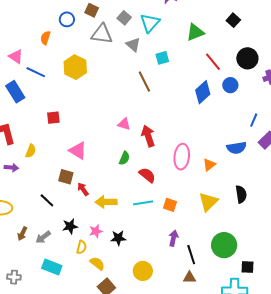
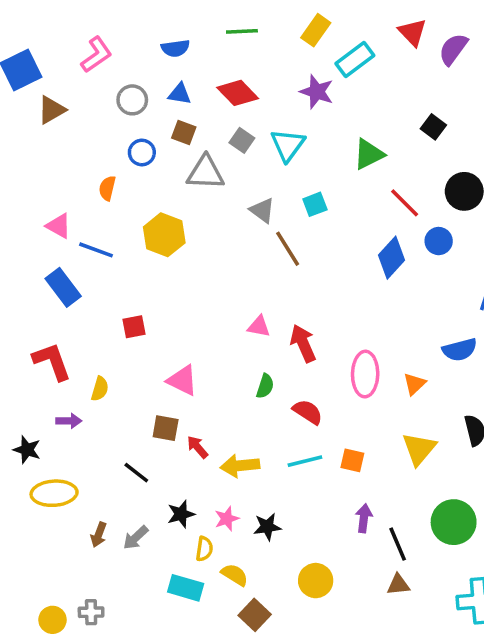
gray triangle: (133, 45) -> (262, 210), moved
cyan rectangle: (52, 267) -> (186, 588), moved

